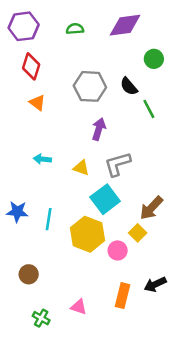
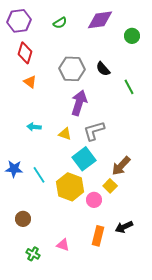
green semicircle: (75, 29) -> (60, 23), turned 152
green circle: (154, 59) -> (132, 36), moved
green line: (149, 109) -> (129, 87), moved
purple arrow: (99, 129) -> (79, 103), size x1.4
cyan line: (49, 219) -> (39, 175), turned -42

